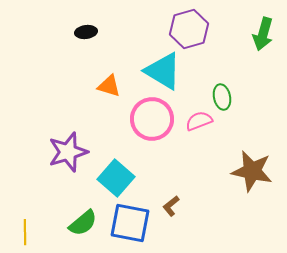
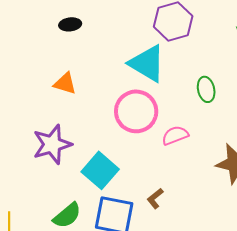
orange triangle: (109, 86) -> (65, 83), moved
pink semicircle: (199, 121) -> (175, 135), moved

